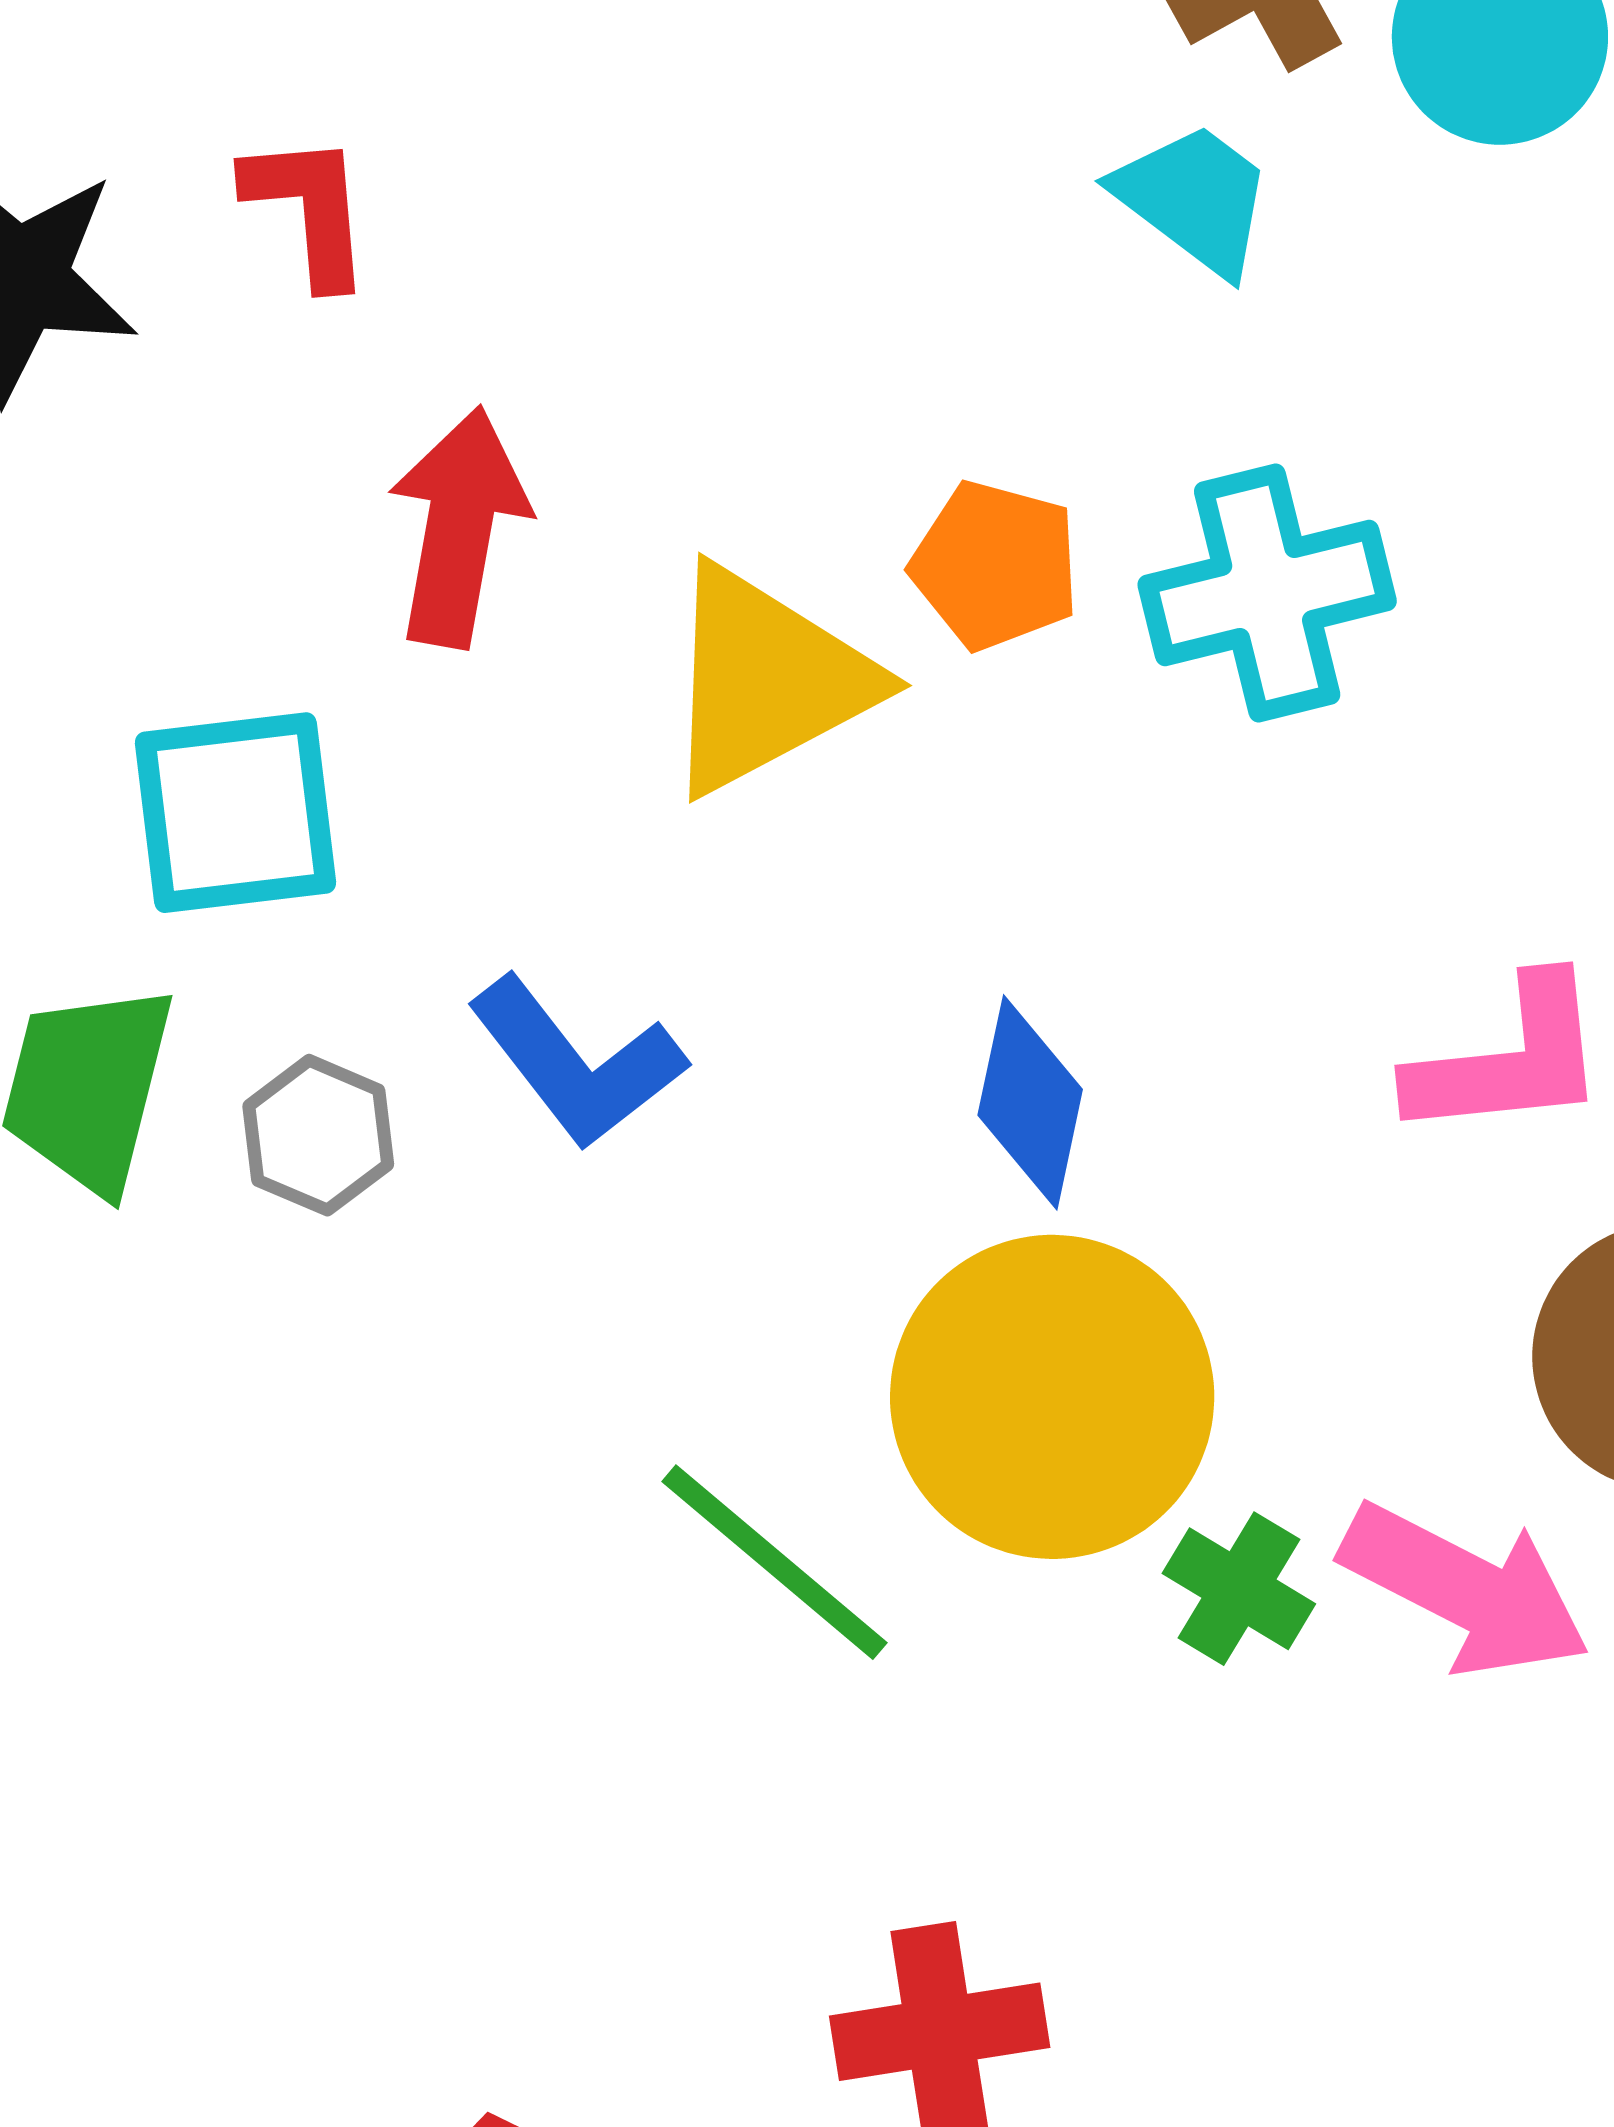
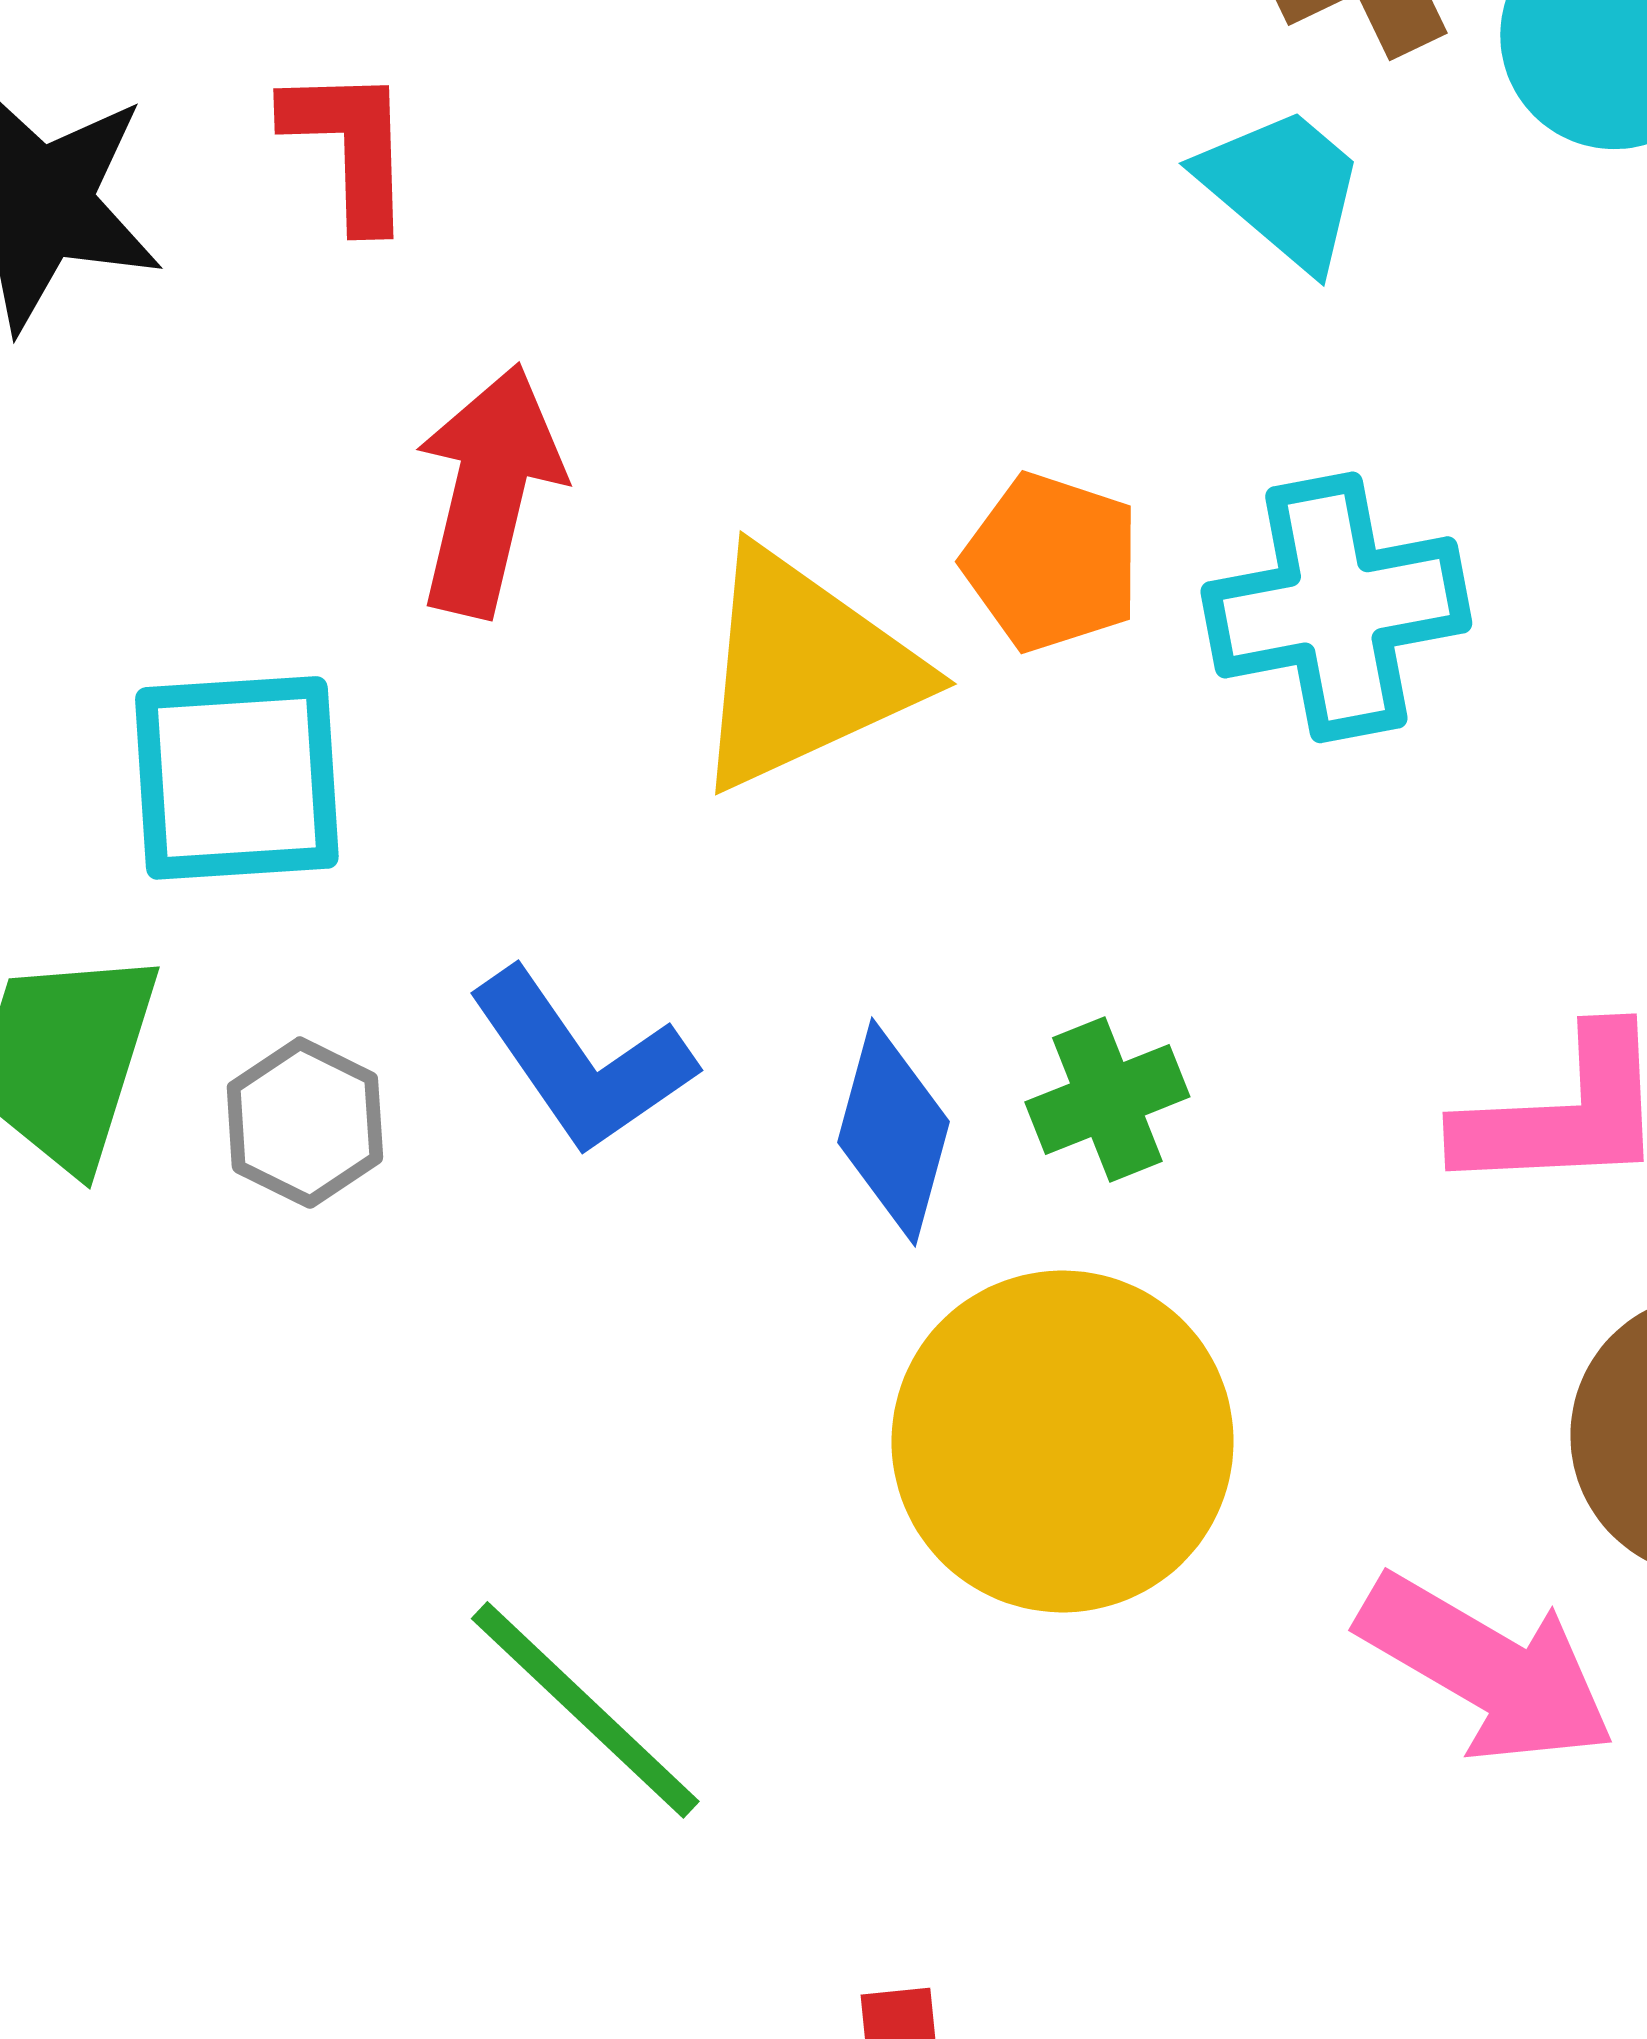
blue diamond: (1030, 1102) -> (893, 1132), moved
green line: (774, 1562) -> (585, 1710), moved
green cross: (1239, 1589) -> (1107, 1099), moved, turned 34

